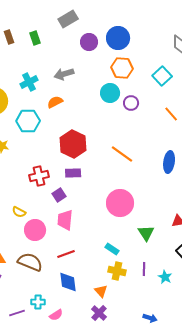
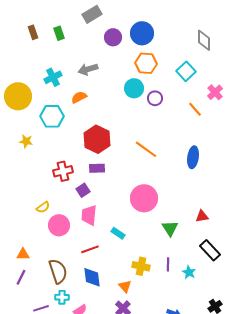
yellow semicircle: (19, 212) -> (43, 207), turned -64
cyan rectangle: (112, 249) -> (118, 233), moved
brown semicircle: (30, 262) -> (58, 271), moved, turned 50

